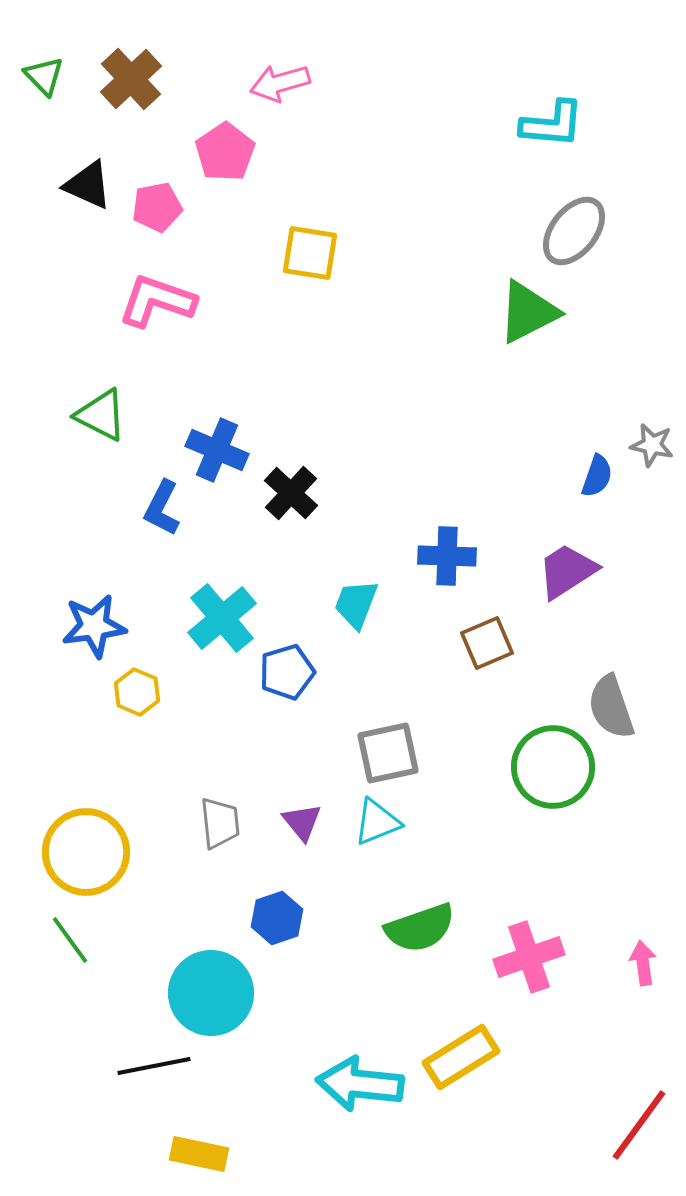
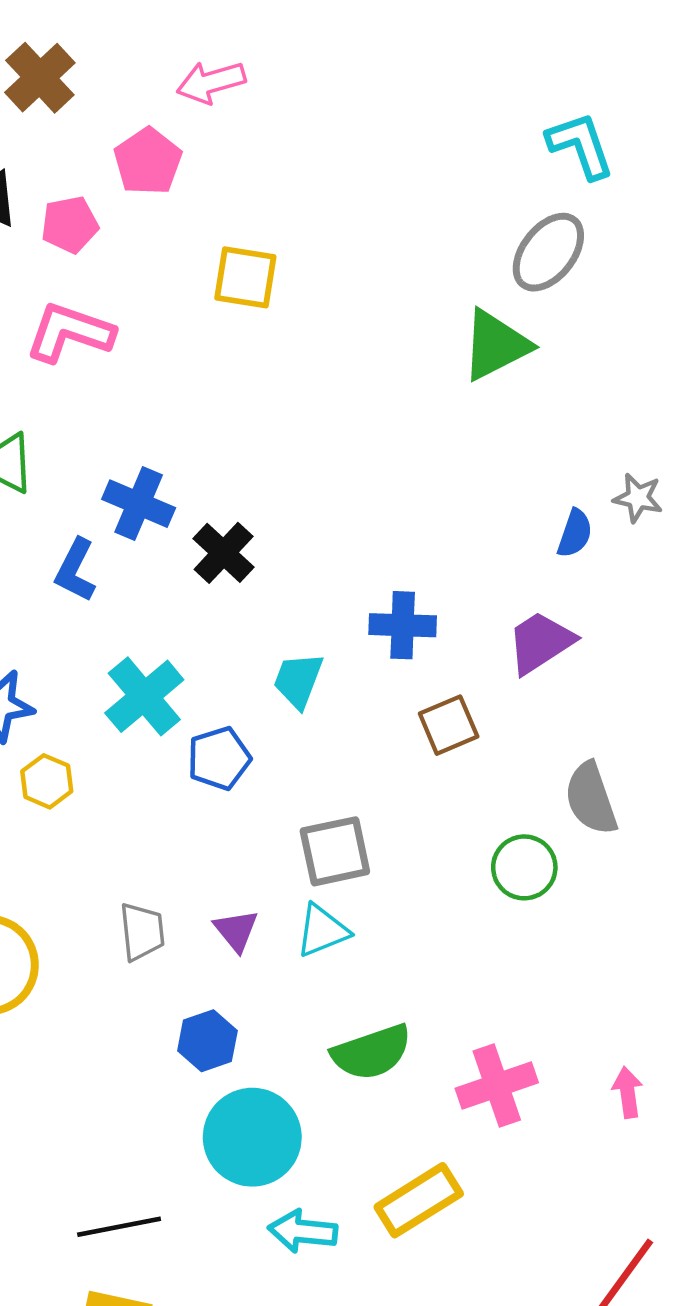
cyan L-shape: (552, 124) -> (581, 145), moved, turned -114
green circle: (553, 767) -> (524, 867), size x0.7
cyan circle: (211, 993) -> (252, 1137), moved
black line: (154, 1066) -> (119, 1227), moved
cyan arrow: (360, 1084) -> (303, 1231), size x0.7

